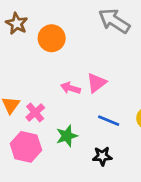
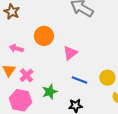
orange circle: (52, 38) -> (44, 36), moved
pink arrow: (70, 88) -> (16, 48), moved

